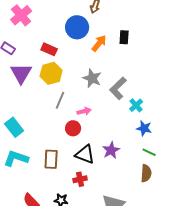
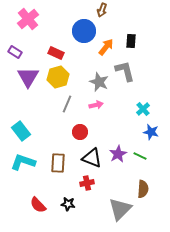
gray L-shape: (118, 88) -> (125, 71), moved, turned 120
pink arrow: (84, 111) -> (96, 105), moved
green line: (149, 152) -> (140, 156), moved
brown semicircle: (146, 173) -> (143, 189), moved

